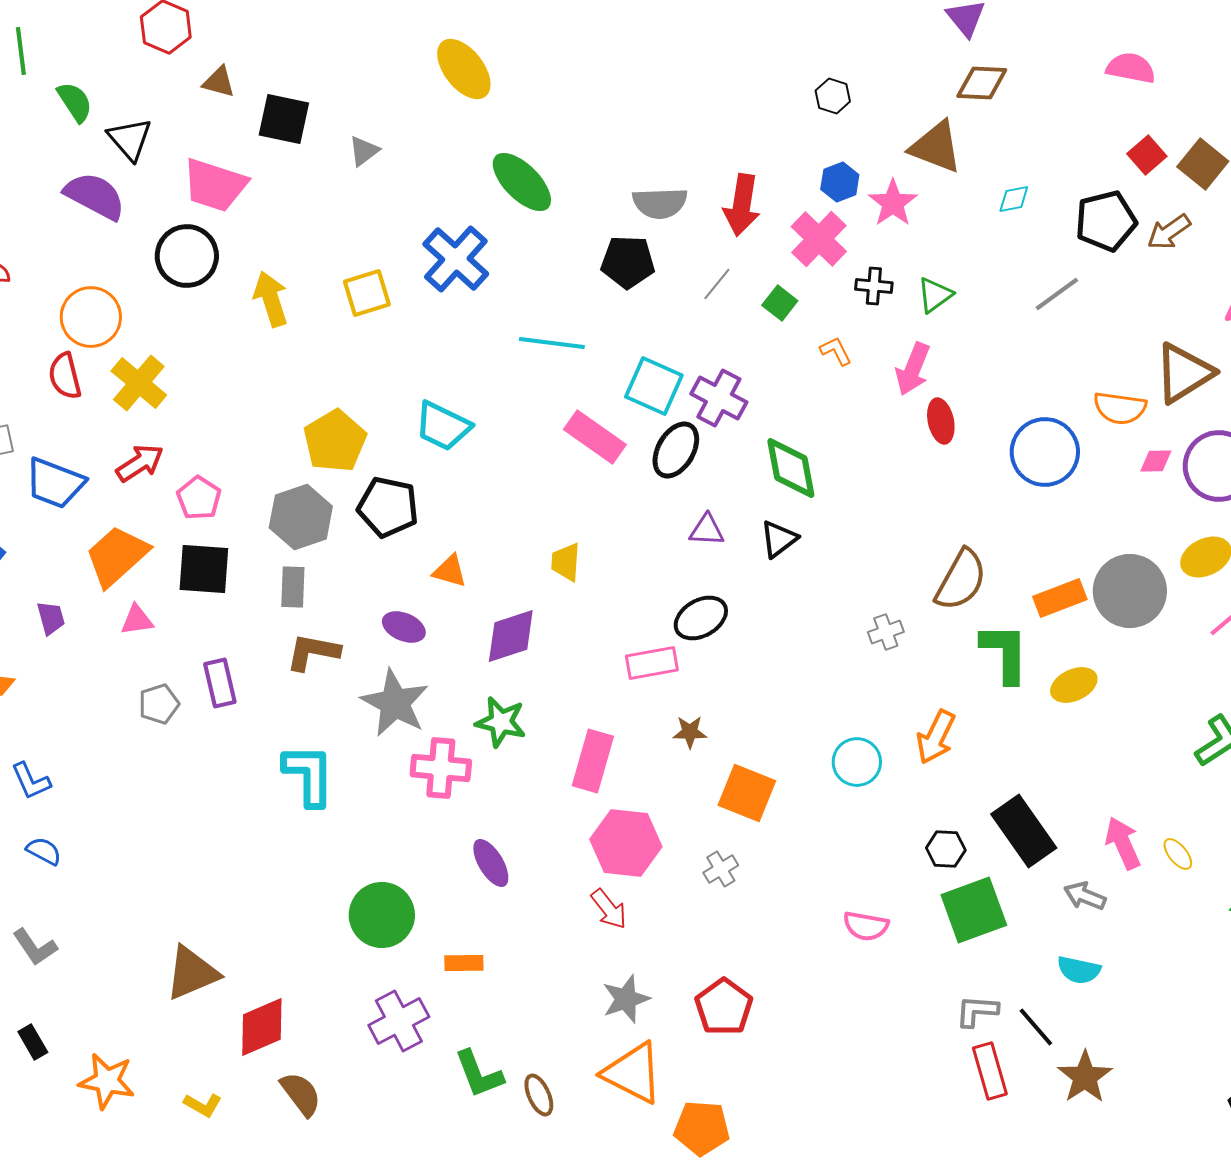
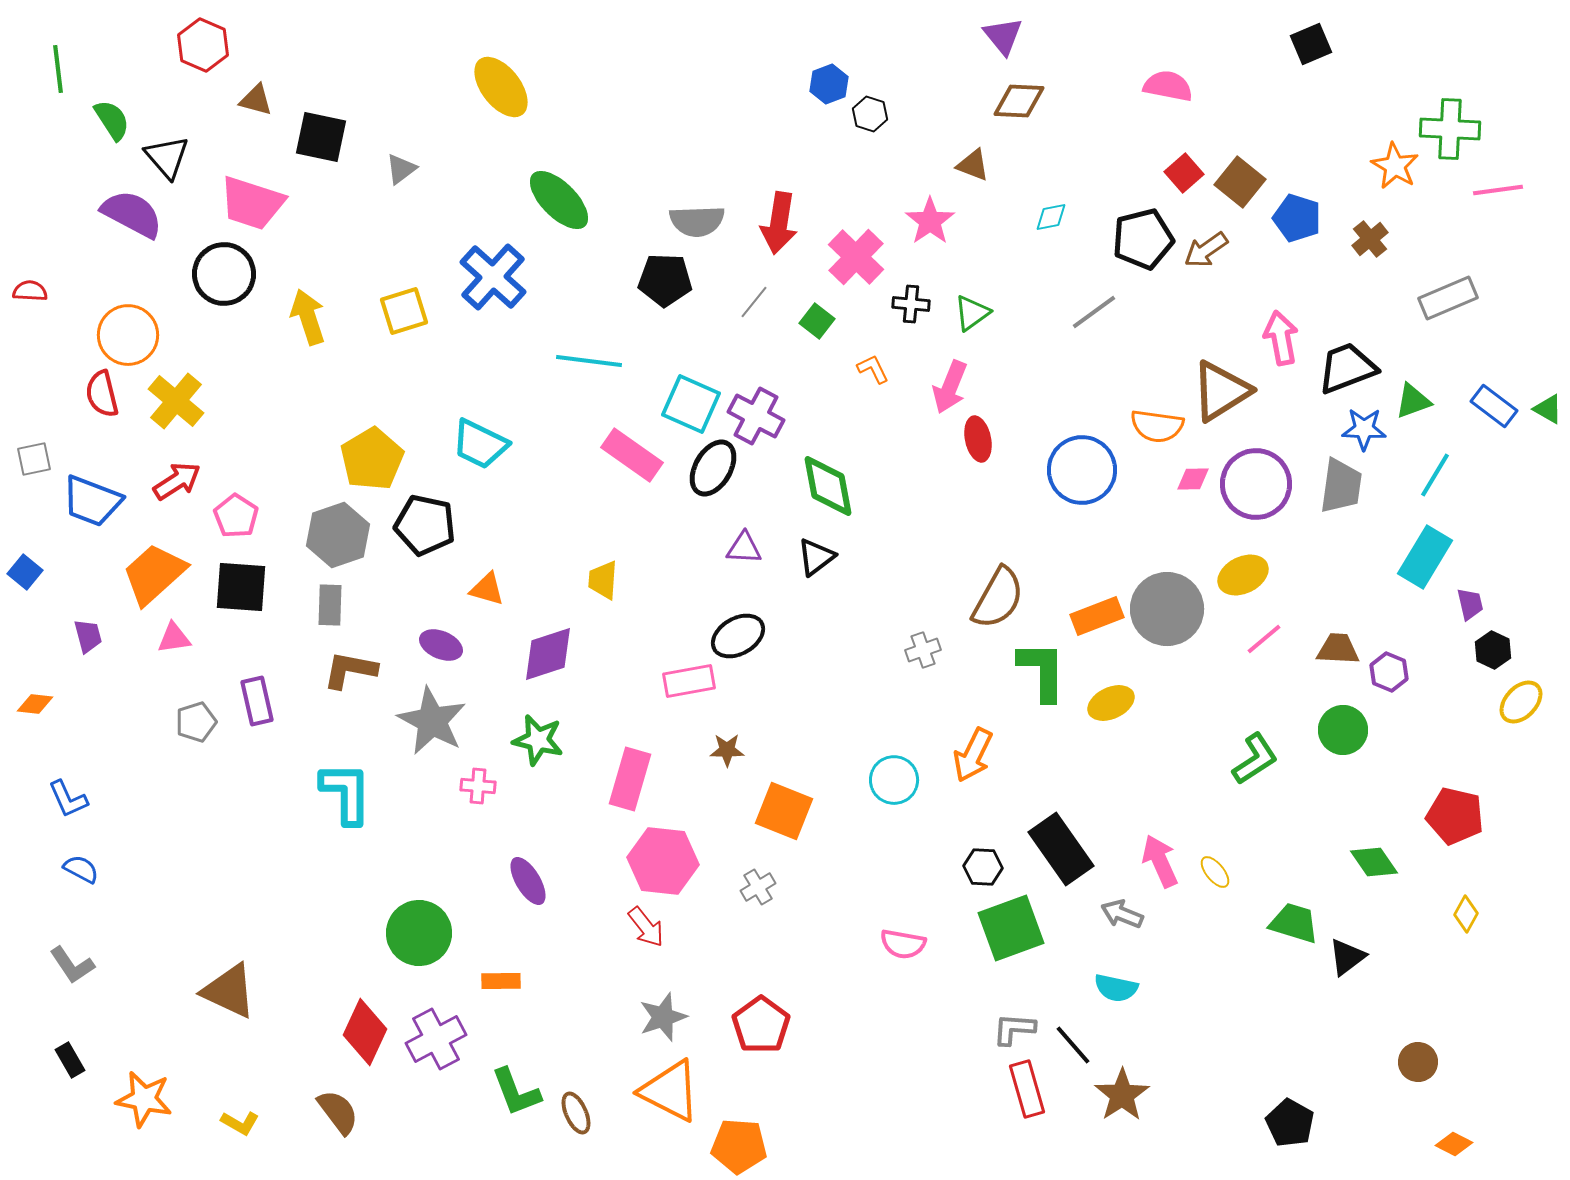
brown triangle: (936, 147) -> (973, 165), size x0.6
blue hexagon: (840, 182) -> (829, 84), moved
pink cross: (441, 768) -> (478, 786), size x0.6
brown triangle: (192, 973) -> (229, 991), turned 48
red diamond: (262, 1027) -> (365, 1032), moved, turned -42

